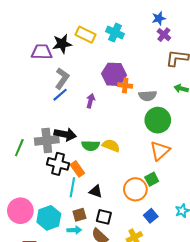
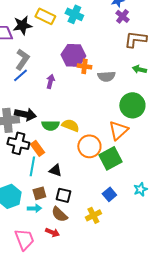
green circle: (158, 120) -> (132, 105), moved
green square: (152, 179) -> (110, 158), size x1.6
orange circle: (135, 189) -> (89, 146), moved

